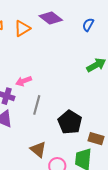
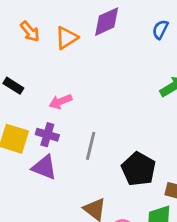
purple diamond: (51, 18) -> (107, 22), turned -60
pink arrow: (24, 81) -> (60, 102), moved

